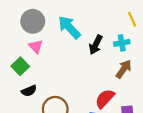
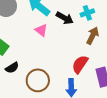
black arrow: (96, 45) -> (65, 18), turned -78
pink triangle: (36, 46) -> (41, 30), moved

